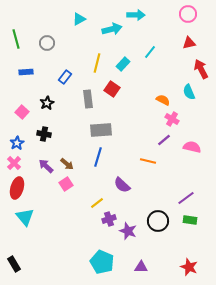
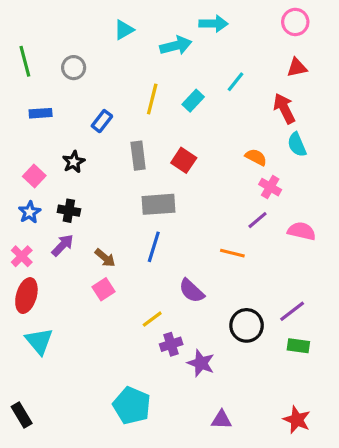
red arrow: (201, 69) -> (284, 108), moved
red square: (112, 89) -> (184, 160), moved
blue star: (17, 143) -> (30, 212), moved
purple arrow: (46, 166) -> (63, 245), moved, turned 91
black circle: (158, 221) -> (247, 325), moved
cyan pentagon: (102, 262) -> (132, 406), moved

